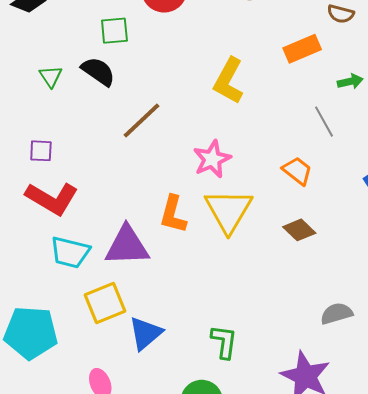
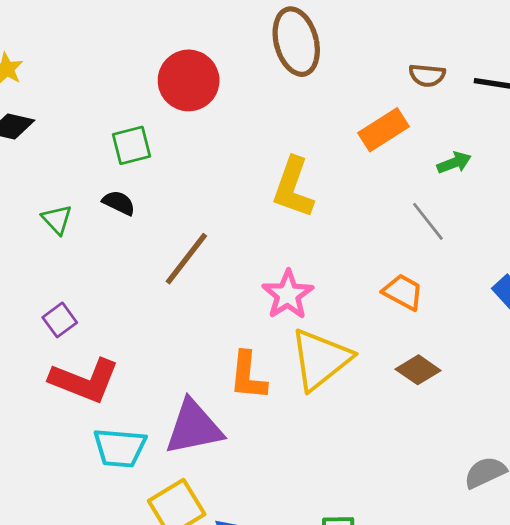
black semicircle: (98, 71) -> (119, 203), size x0.7
purple square: (41, 151) -> (60, 320), turned -30
yellow triangle: (228, 211) -> (320, 359), turned 30

